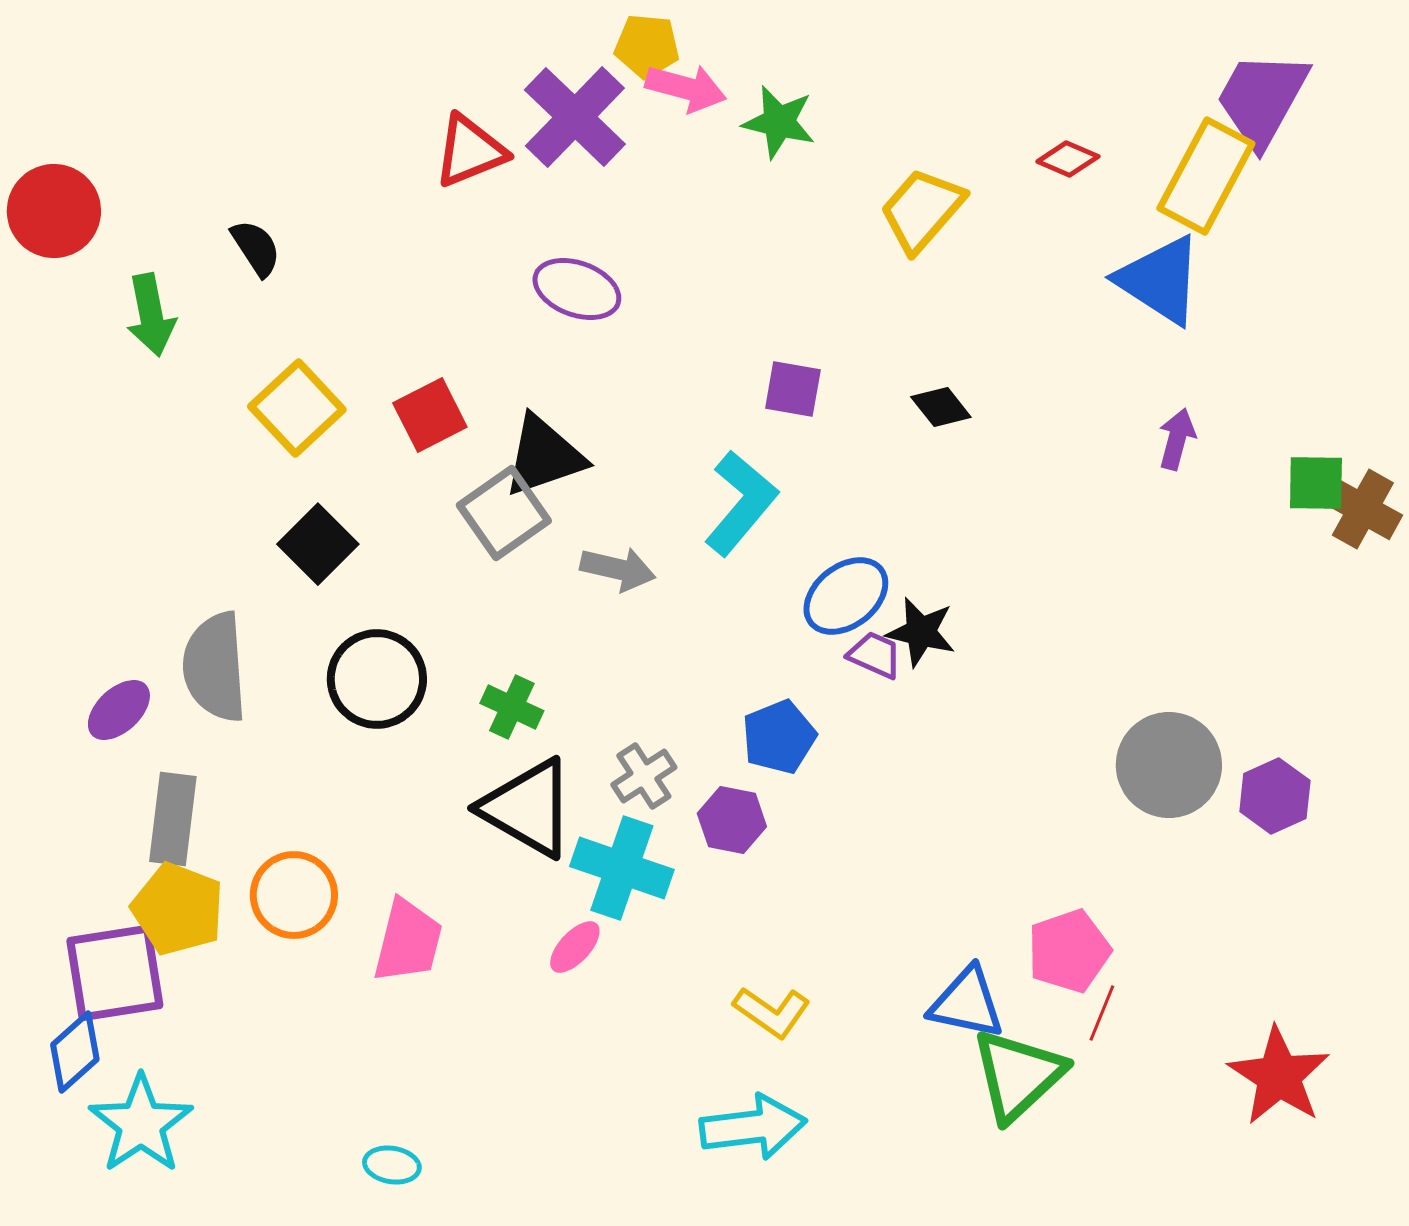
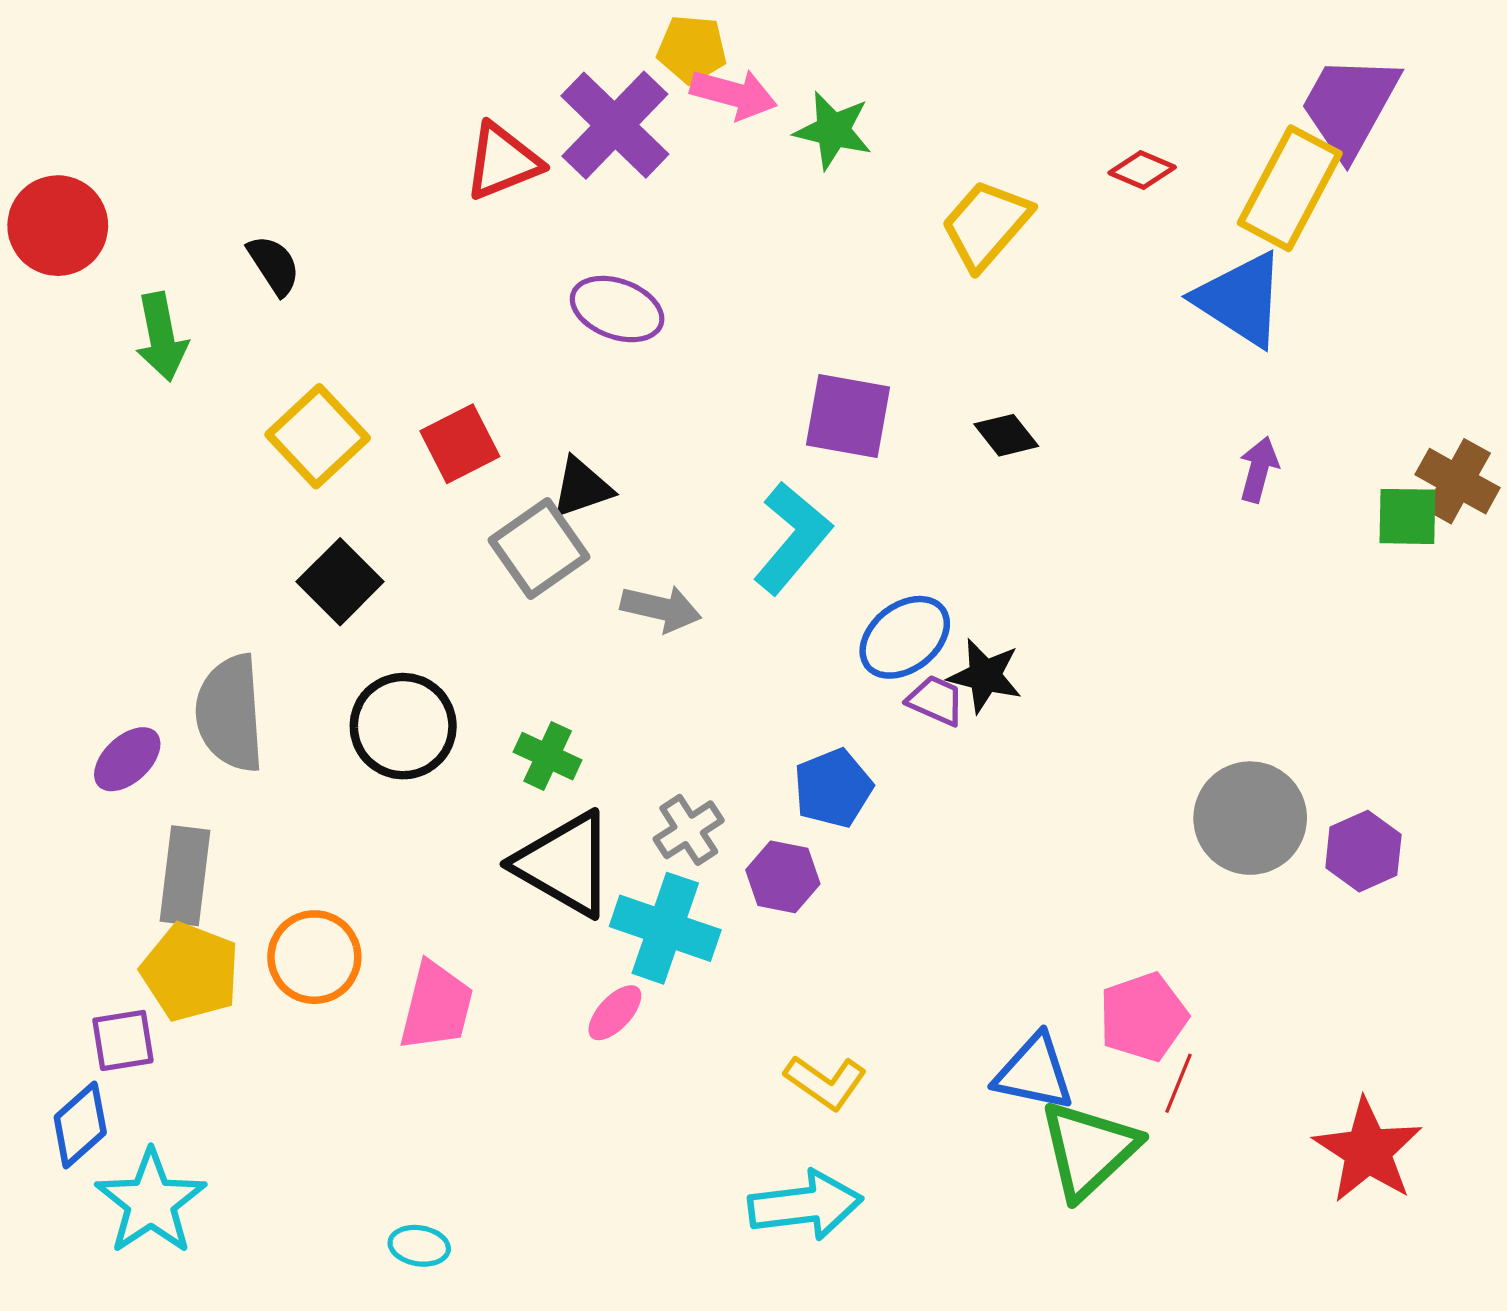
purple square: (793, 389) -> (848, 416), size x1.4
black triangle: (544, 456) -> (582, 488), size x0.7
brown cross: (1363, 509) -> (1458, 481), moved
purple square: (115, 973) -> (123, 1040), size x0.6

